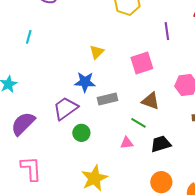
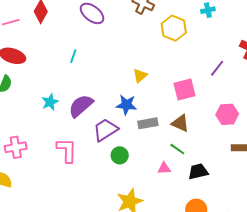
purple line: (167, 31) -> (217, 68), moved, turned 42
brown triangle: (151, 101) -> (180, 123), moved
purple semicircle: (23, 124) -> (81, 106), moved
pink L-shape: (31, 169) -> (67, 150), moved

